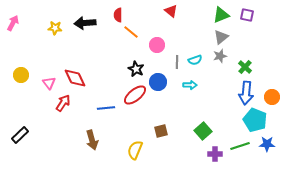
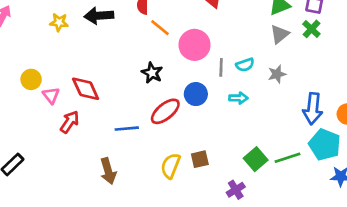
pink circle: (157, 45) -> (195, 45), size x1.5
gray star: (220, 56) -> (277, 74), moved
green cross: (245, 67) -> (311, 29), moved
black star: (136, 69) -> (152, 73), moved
yellow circle: (21, 75) -> (31, 79), moved
green line: (240, 146) -> (288, 158), moved
yellow semicircle: (135, 150) -> (171, 166), moved
purple cross: (215, 154) -> (236, 190), moved, turned -32

